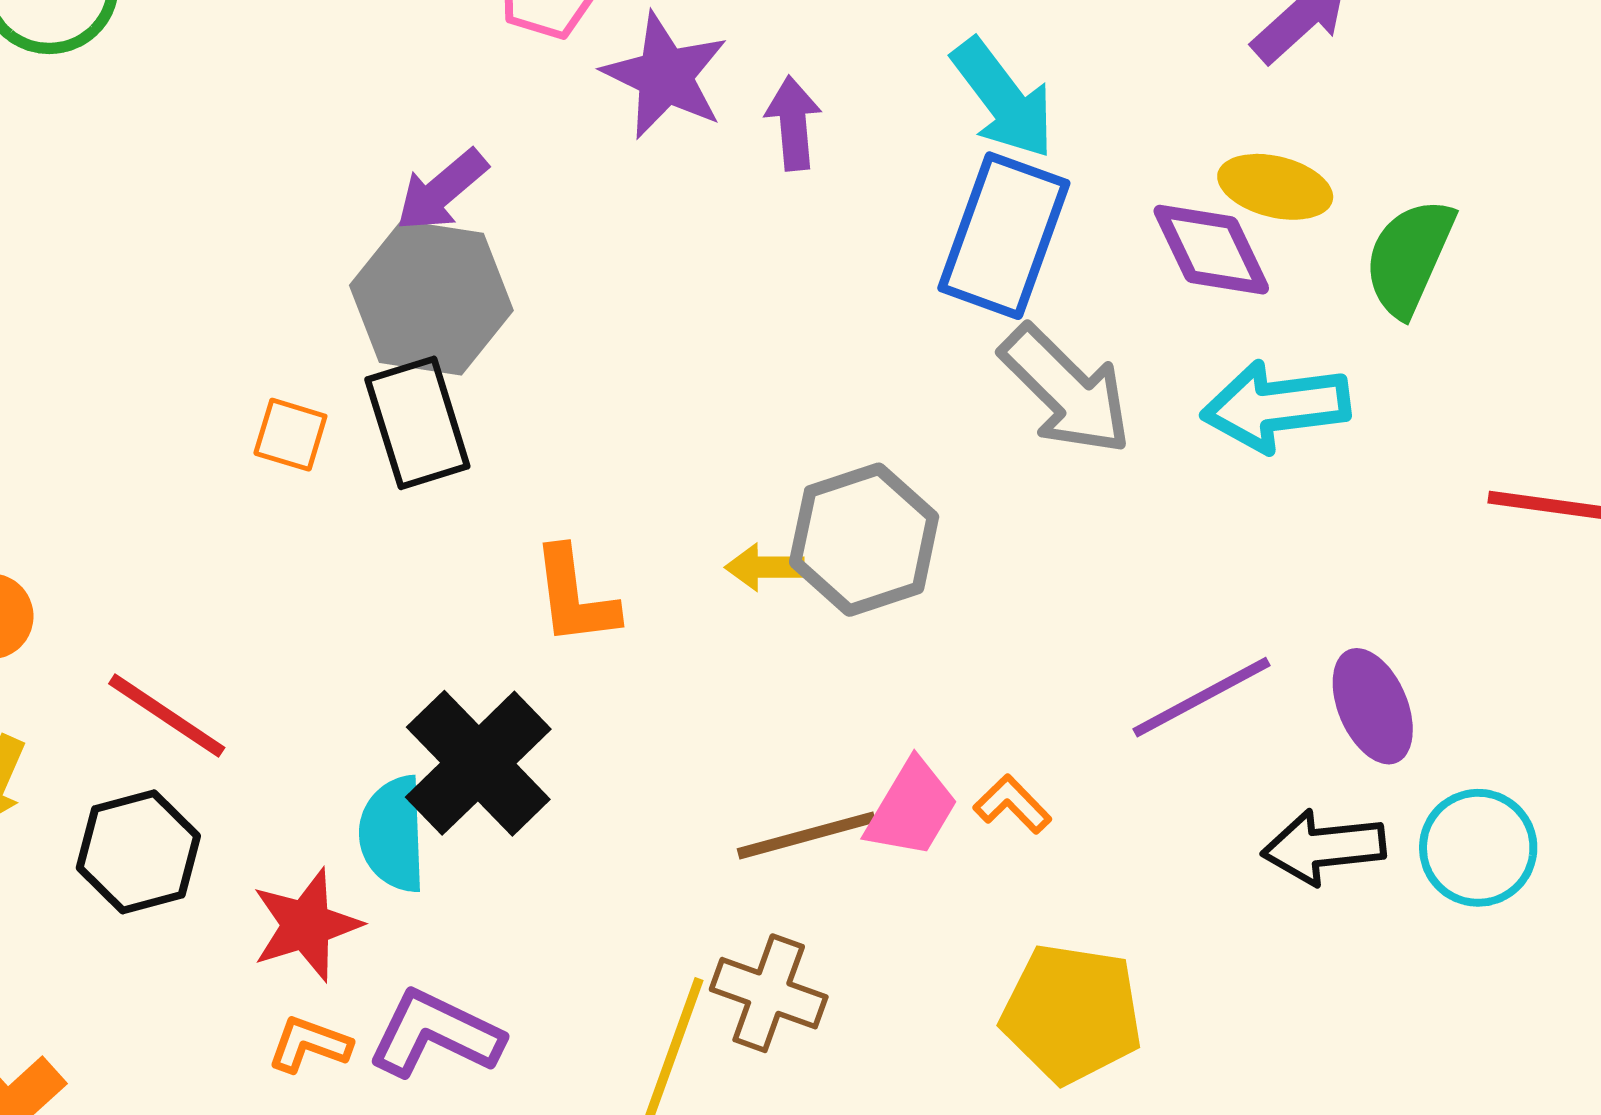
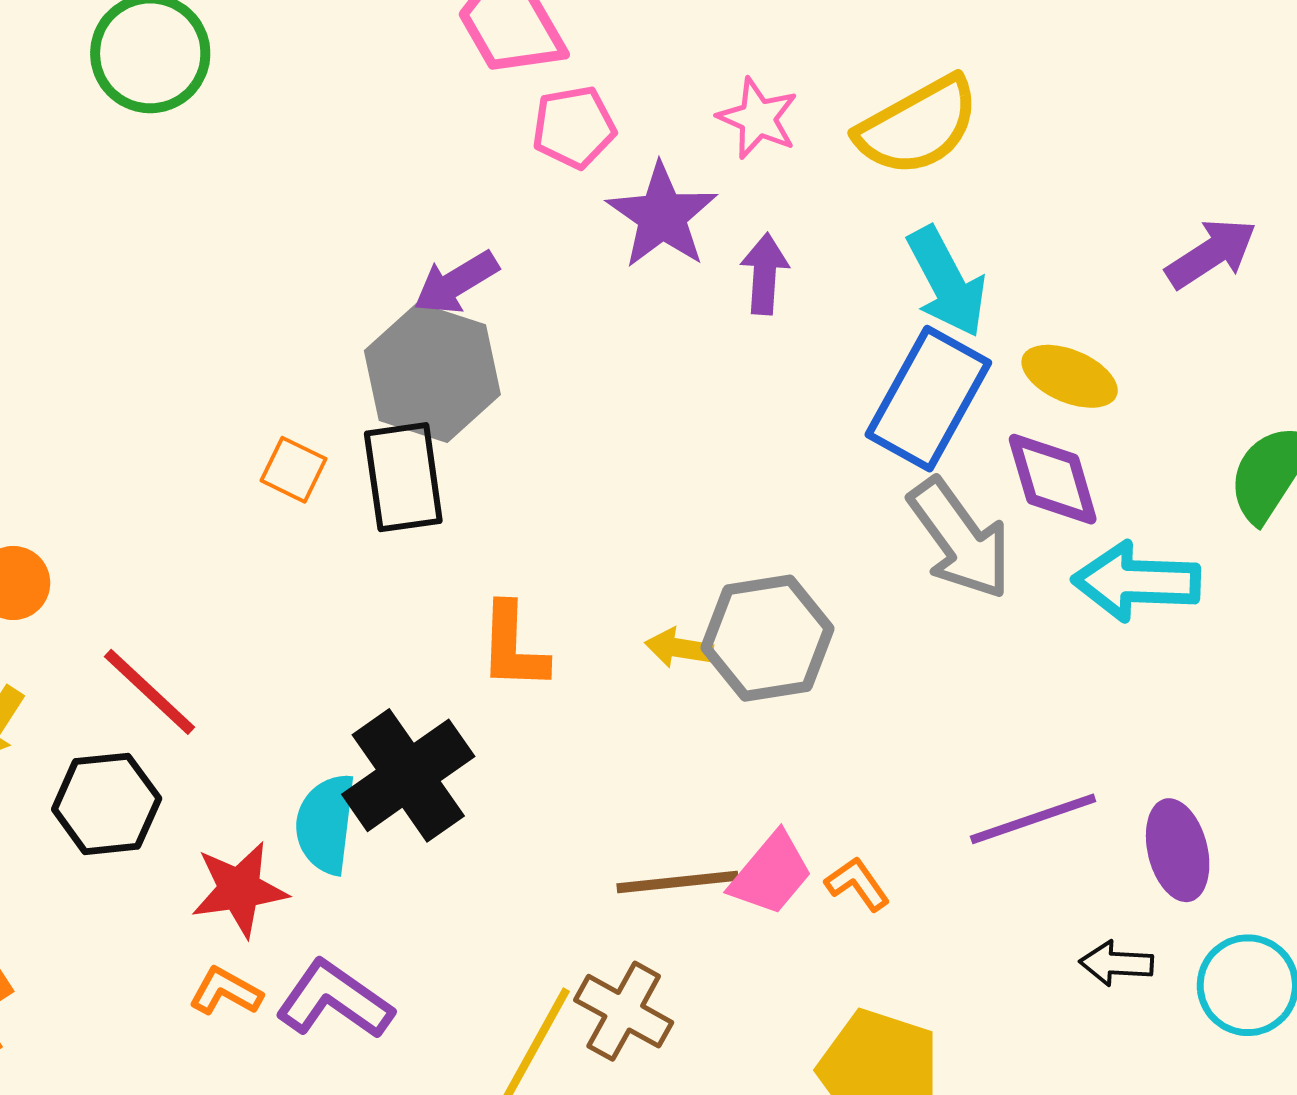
yellow ellipse: (1275, 187) -> (1070, 376), moved
purple diamond: (1211, 250) -> (1053, 479), moved
black arrow: (1324, 847) -> (1116, 963), size x0.7

